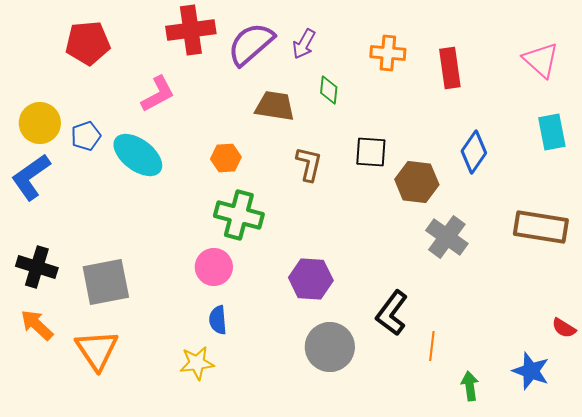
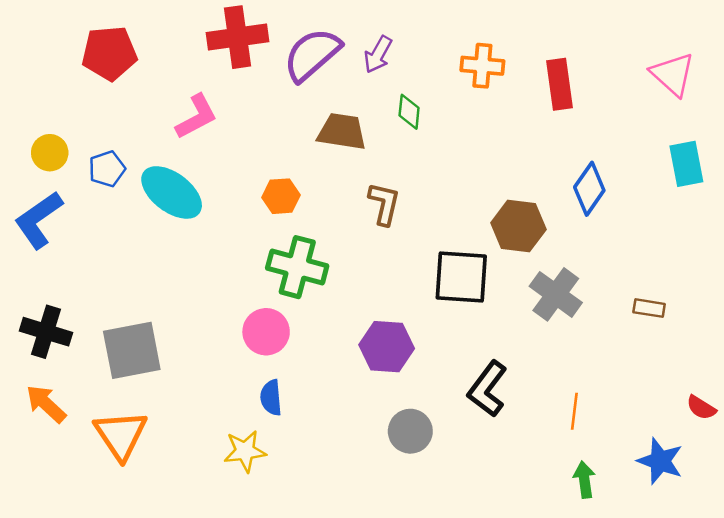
yellow circle: (40, 123) -> (50, 153), size x0.7
black square: (371, 152) -> (461, 277), moved, size x1.4
brown rectangle: (541, 227) -> (649, 308), moved, size x0.5
orange line: (432, 346) -> (574, 411), moved
gray circle: (330, 347) -> (410, 431), size x0.7

